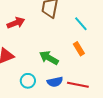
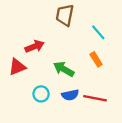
red arrow: (16, 23) -> (35, 46), moved

